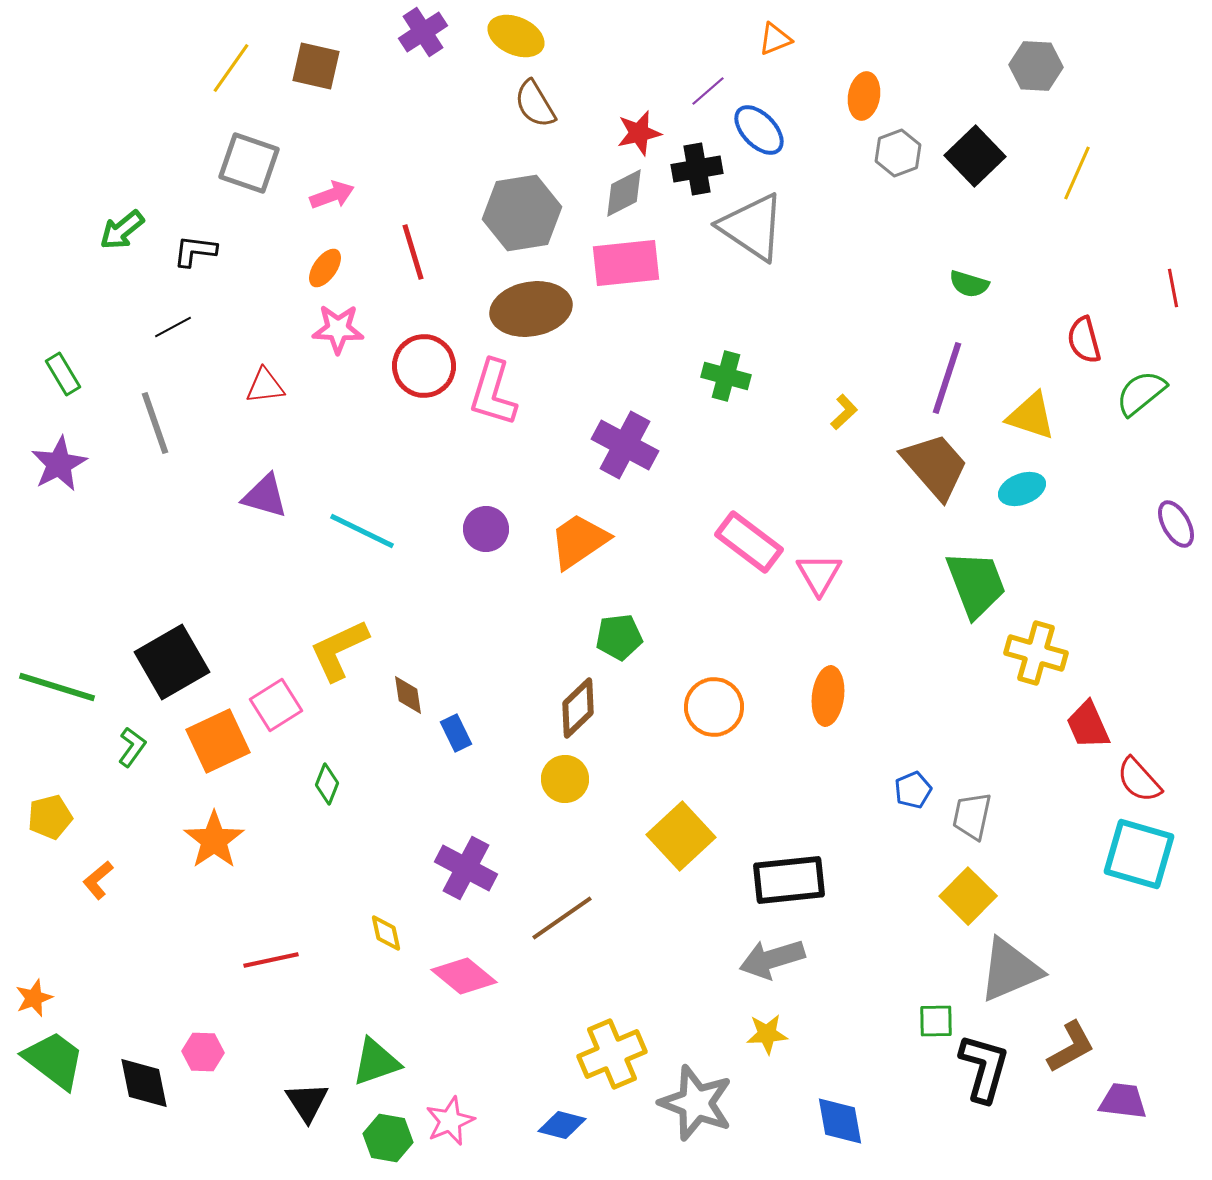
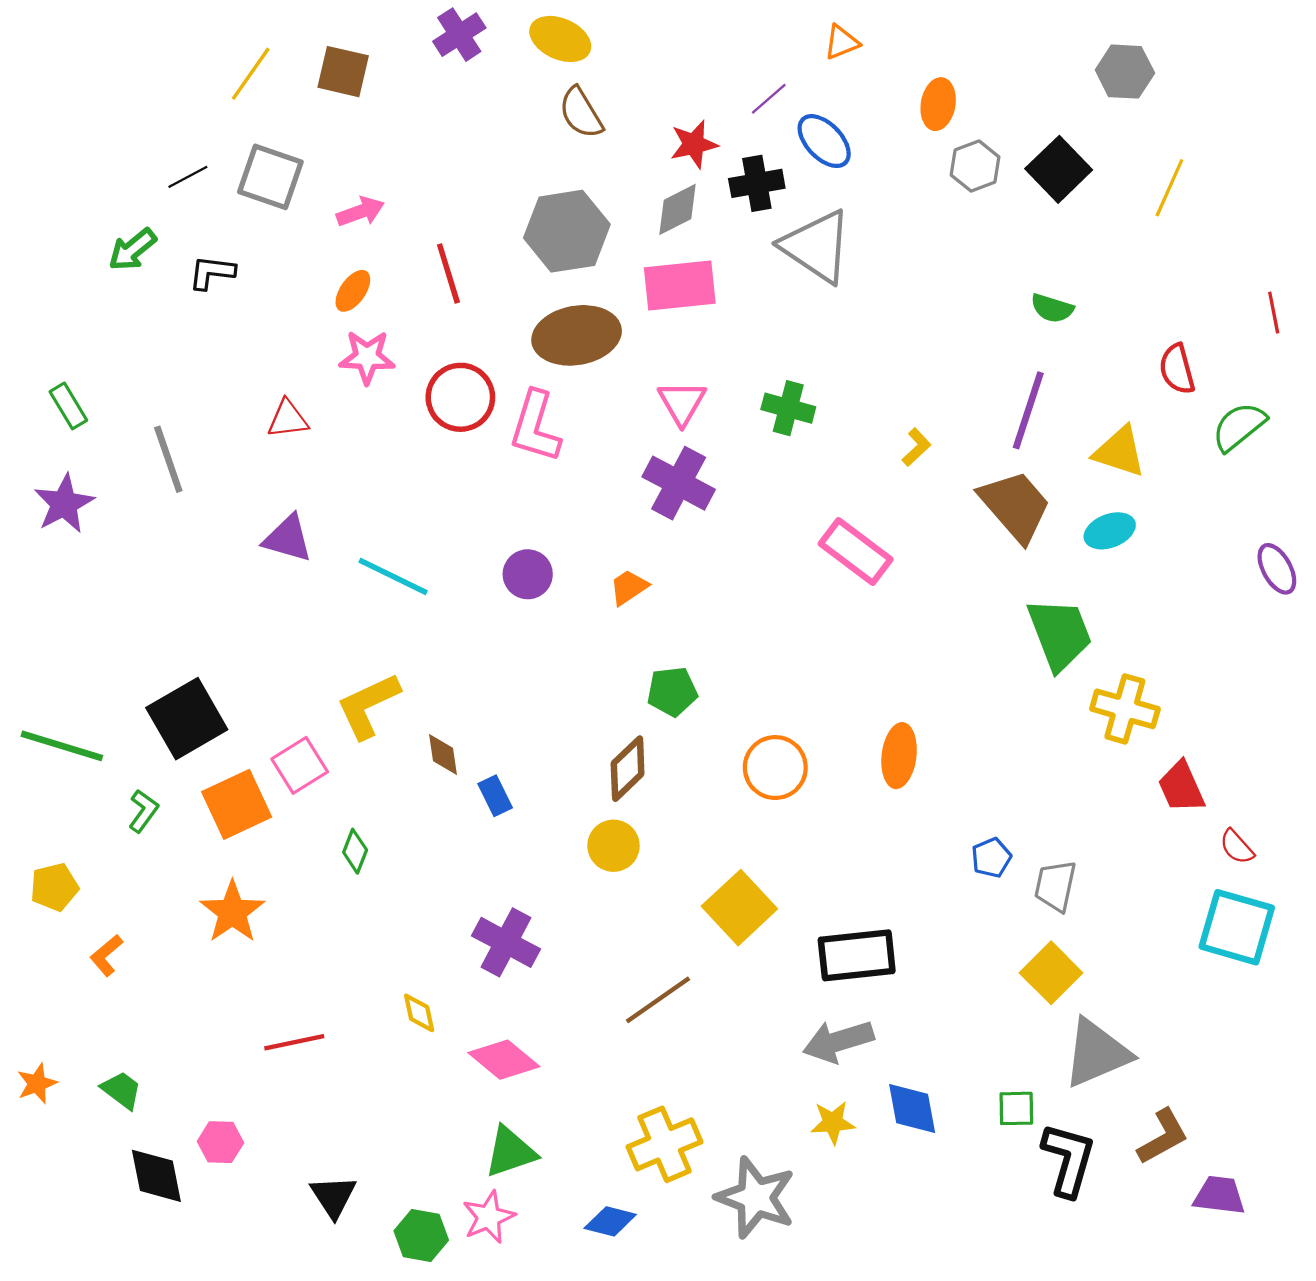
black line: (173, 327) -> (188, 177), moved
orange trapezoid: (579, 541) -> (629, 587), size x0.6
pink rectangle: (749, 542) -> (856, 551), moved
pink triangle: (819, 574) -> (682, 403), moved
red semicircle: (1139, 780) -> (1237, 847), size x0.7
brown line: (562, 918) -> (658, 1000), moved
green trapezoid: (54, 1060) -> (122, 1090), moved, size x0.6
green triangle: (376, 1062) -> (510, 1152), moved
blue diamond: (840, 1121) -> (912, 1108), moved

